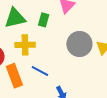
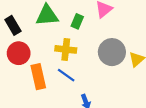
yellow cross: (25, 45) -> (66, 49), moved

